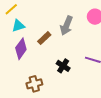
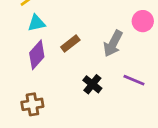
gray arrow: (66, 26) -> (113, 44), moved
brown cross: (34, 84) -> (32, 104), moved

